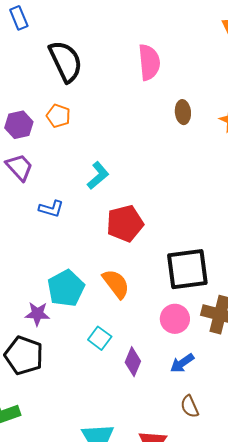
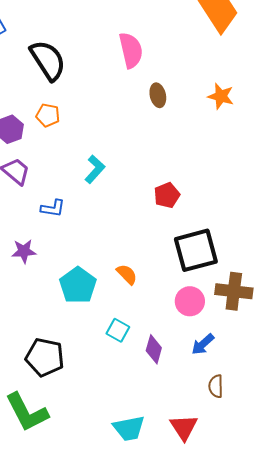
brown ellipse: (183, 112) -> (158, 95), moved
red pentagon: (125, 223) -> (167, 195), moved, size x0.7
orange semicircle: (116, 284) -> (127, 274), size x0.7
purple star: (37, 314) -> (24, 251), moved
brown semicircle: (190, 406) -> (216, 386), turned 30

